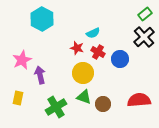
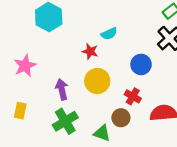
red cross: (98, 52) -> (133, 96), moved
purple arrow: (40, 75) -> (62, 89), moved
green triangle: (84, 97) -> (102, 133), moved

